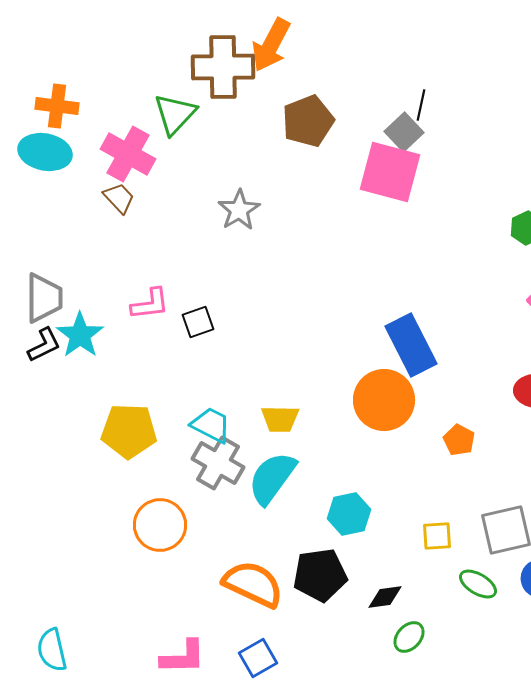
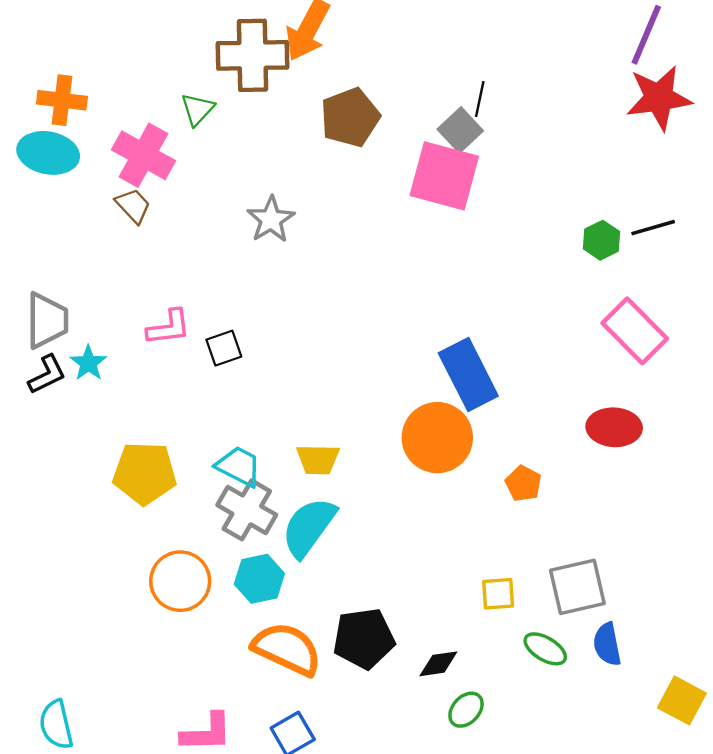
green triangle: (175, 114) -> (197, 109), size x0.7
cyan star: (80, 335) -> (88, 363), size x0.7
cyan hexagon: (349, 514) -> (259, 579), moved

